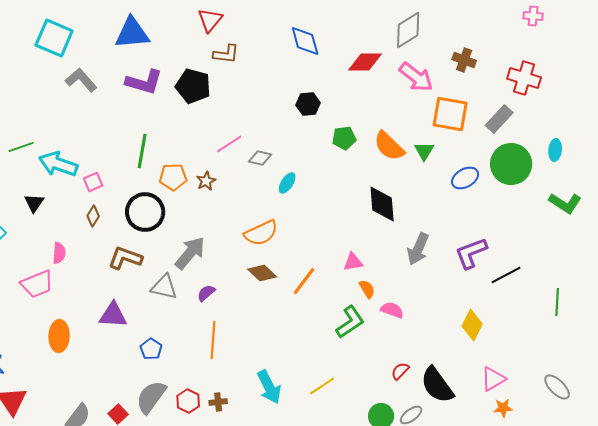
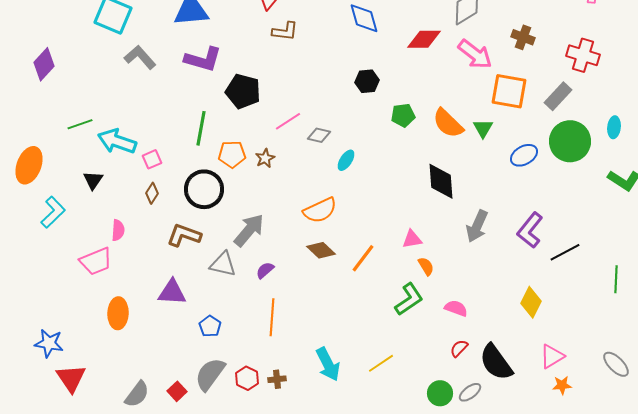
black pentagon: (193, 86) -> (243, 91), moved
purple L-shape: (471, 253) -> (530, 230), turned -30
pink semicircle: (392, 310) -> (456, 308), moved

